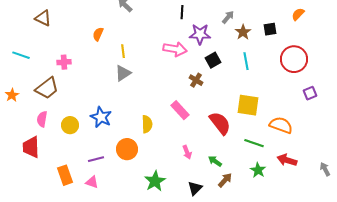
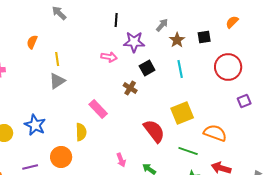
pink arrow: (175, 49) -> (109, 57), size x0.7
yellow square: (248, 105) -> (182, 113), turned -30
pink rectangle: (180, 110) -> (98, 109), moved

